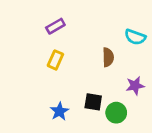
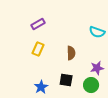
brown semicircle: (108, 57) -> (71, 53), moved
green circle: (116, 113) -> (91, 85), moved

